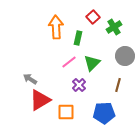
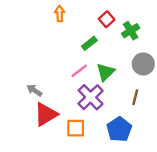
orange arrow: (56, 27) -> (60, 14), moved, size x0.6
green rectangle: (78, 38) -> (89, 43), turned 40
purple cross: (79, 85) -> (91, 97), size x1.6
blue pentagon: (104, 113) -> (119, 129), turned -30

